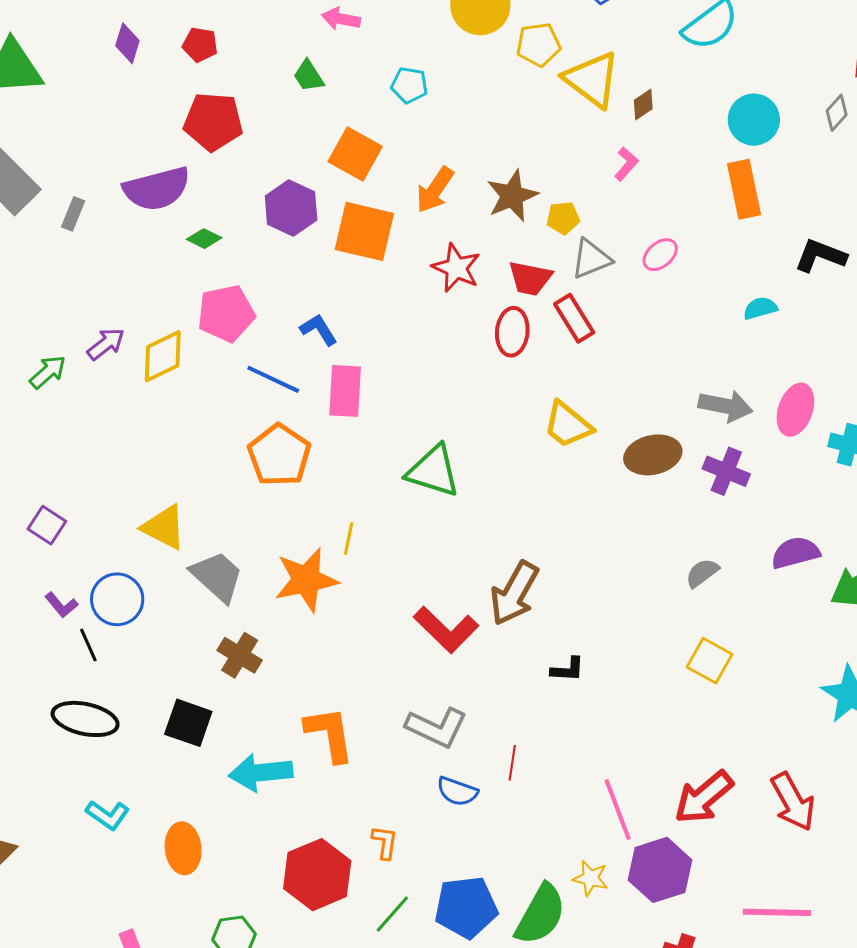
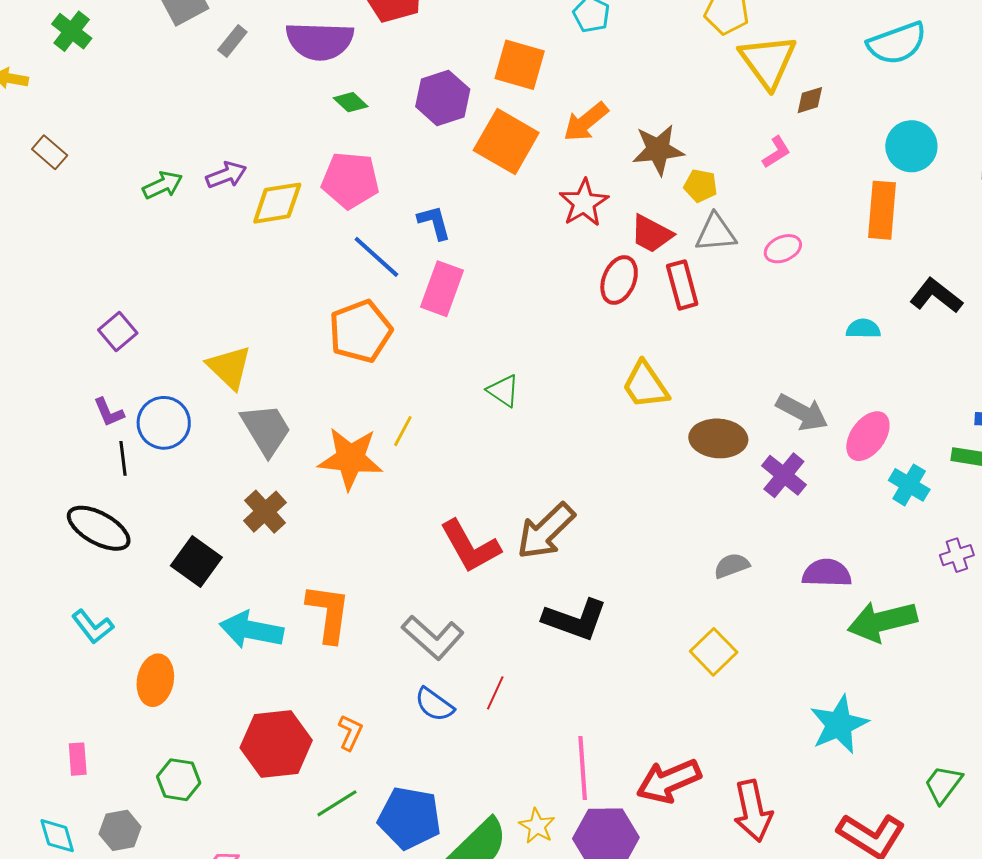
orange square: (355, 154) -> (520, 65), turned -30
green triangle: (433, 471) -> (503, 391), size x0.6
black L-shape: (568, 670) -> (575, 619), size x1.8

